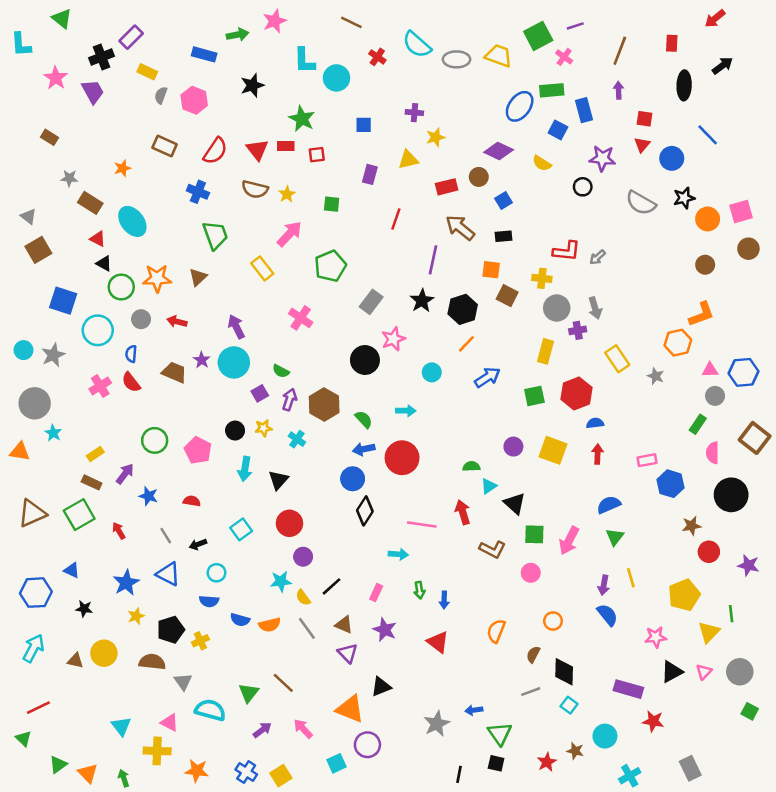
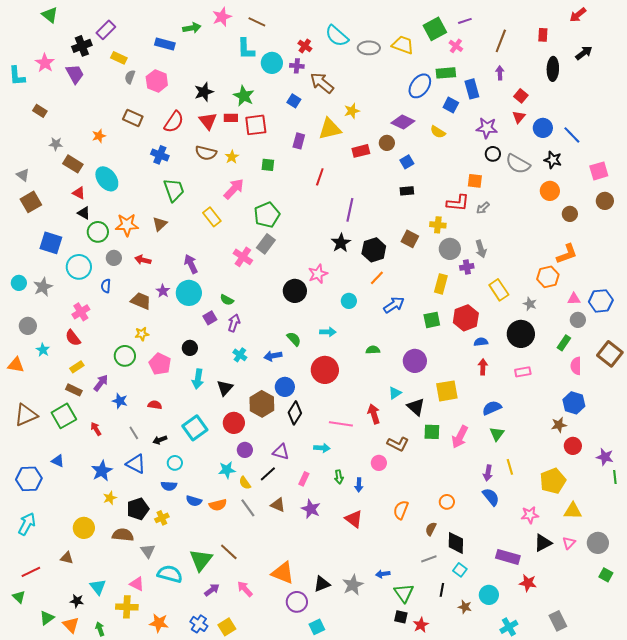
brown line: (351, 22) -> (257, 22), moved
cyan L-shape: (21, 45) -> (17, 76), moved
black star: (252, 85) -> (204, 92), moved
purple cross: (414, 113) -> (297, 66), moved
red square: (645, 119) -> (521, 96), turned 32
blue square: (364, 125) -> (294, 101), turned 32
blue line: (708, 135) -> (572, 135), moved
red square: (317, 155) -> (256, 125), size x1.6
yellow triangle: (408, 160) -> (330, 129), size x1.4
black circle: (583, 187) -> (493, 154), moved
black star: (684, 198) -> (553, 160), turned 30
orange circle: (708, 219) -> (550, 191), moved
brown arrow: (460, 228) -> (322, 83), moved
orange square: (491, 270) -> (475, 181), moved
gray rectangle: (371, 302) -> (266, 244), moved
red semicircle: (131, 382) -> (73, 338), moved
gray circle: (35, 403) -> (28, 326), size x0.7
brown hexagon: (324, 405) -> (262, 404), moved
yellow star: (263, 428) -> (142, 334), moved
purple circle: (513, 447) -> (415, 361), size x1.5
blue arrow: (364, 449) -> (273, 356), moved
yellow square: (553, 450) -> (447, 391), moved, turned -30
green semicircle: (471, 466) -> (373, 350), moved
blue hexagon: (671, 484) -> (574, 403), moved
black circle: (731, 495) -> (521, 334), moved
cyan square: (241, 529) -> (195, 428), size x1.4
pink circle: (531, 573) -> (379, 463), moved
black star: (84, 609) -> (77, 601), moved
green line: (731, 614) -> (615, 477), moved
yellow triangle: (709, 632) -> (573, 511), turned 48
purple triangle: (348, 653) -> (281, 452), moved, turned -30
brown triangle: (75, 661) -> (67, 558), moved
black triangle: (381, 687) -> (322, 584), moved
green triangle: (249, 693) -> (201, 560), size x1.4
red star: (547, 762) -> (421, 625), moved
cyan square: (336, 763) -> (317, 627), moved
black line: (459, 774) -> (442, 590), moved

